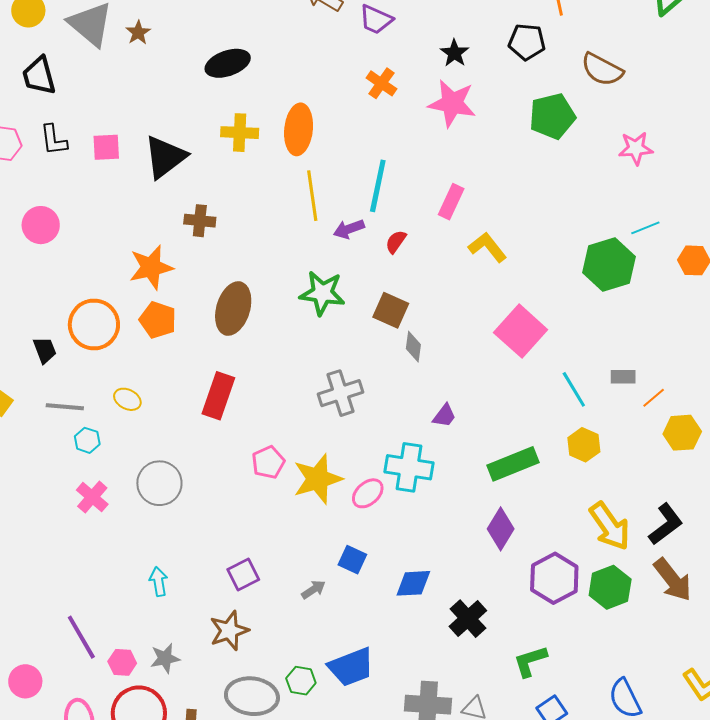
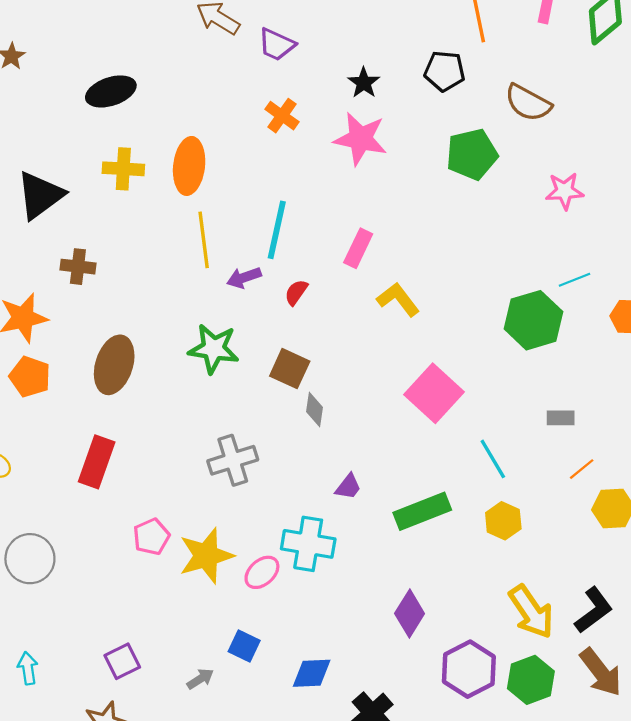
gray rectangle: (623, 377) -> (561, 418), moved
green rectangle: (513, 464) -> (422, 511), moved

